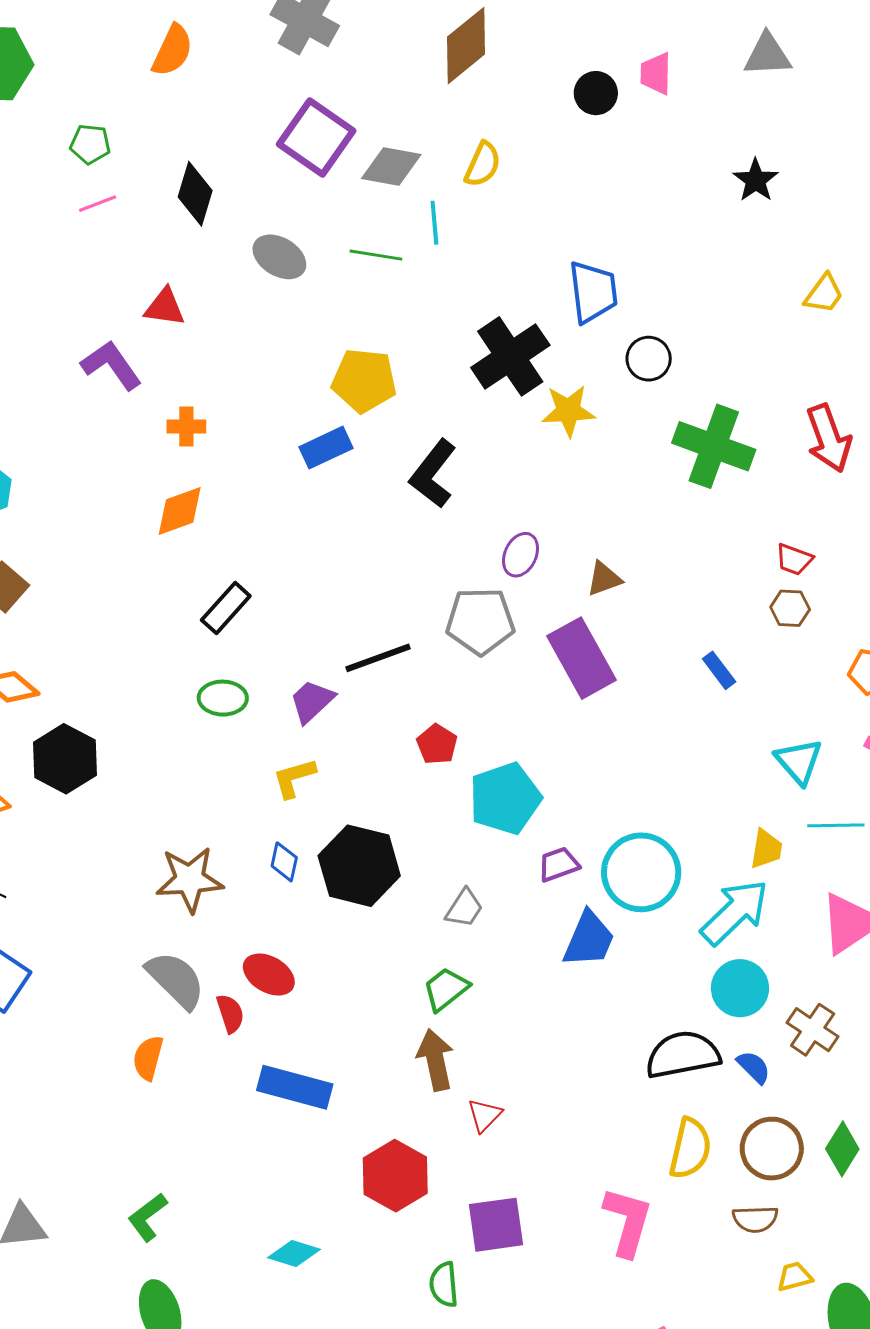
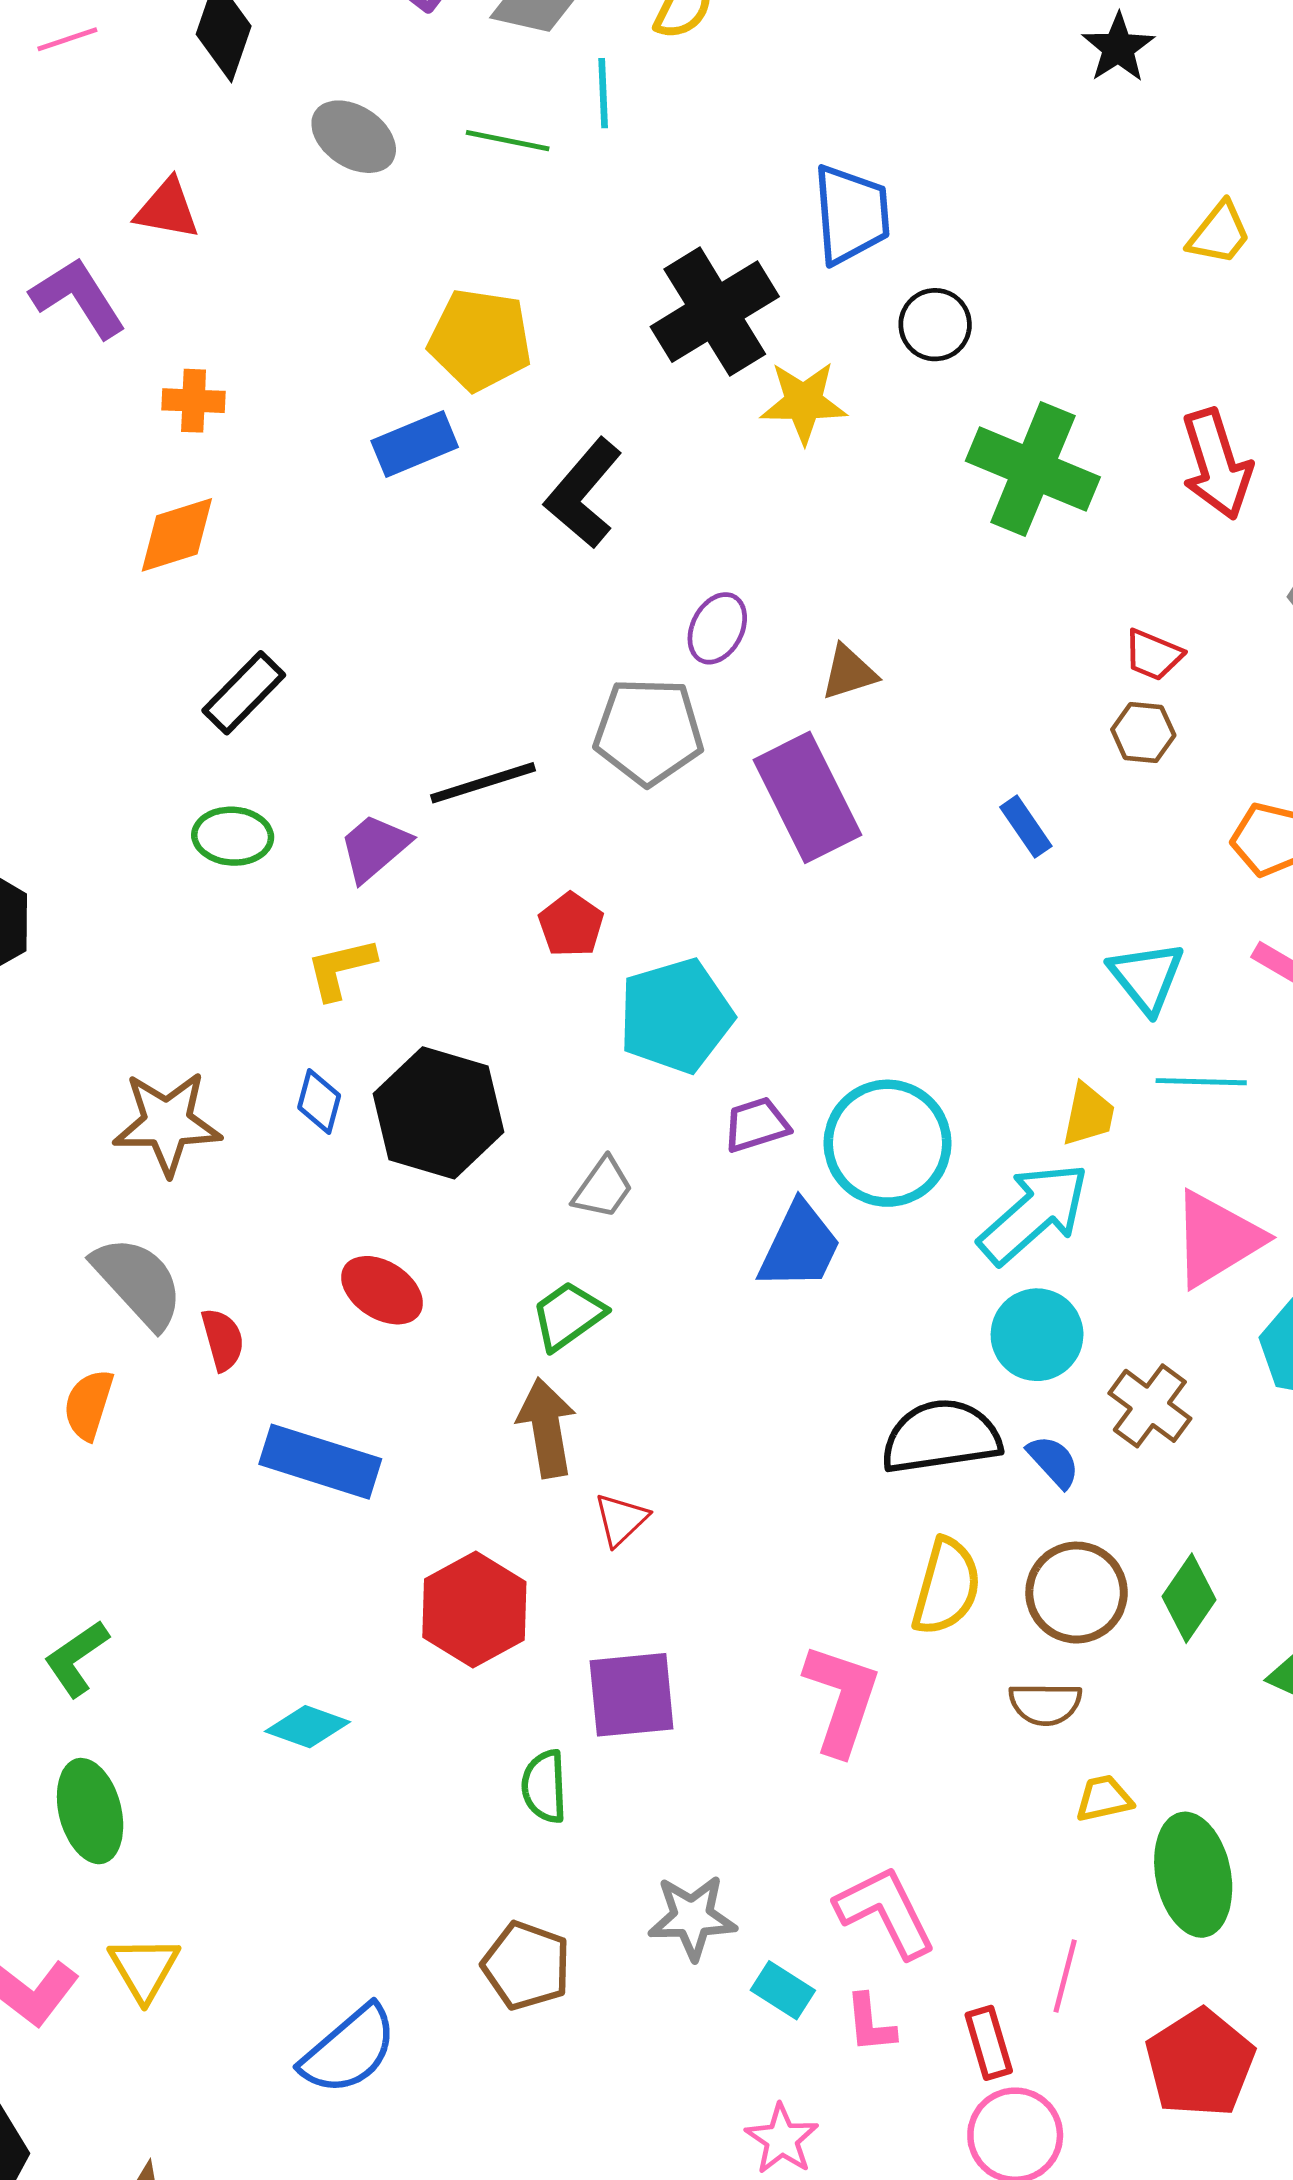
red ellipse: (269, 975) -> (382, 1290), moved

